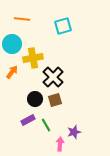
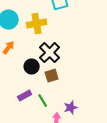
yellow cross: (33, 58) -> (37, 24), moved
black circle: (35, 99) -> (32, 67), moved

